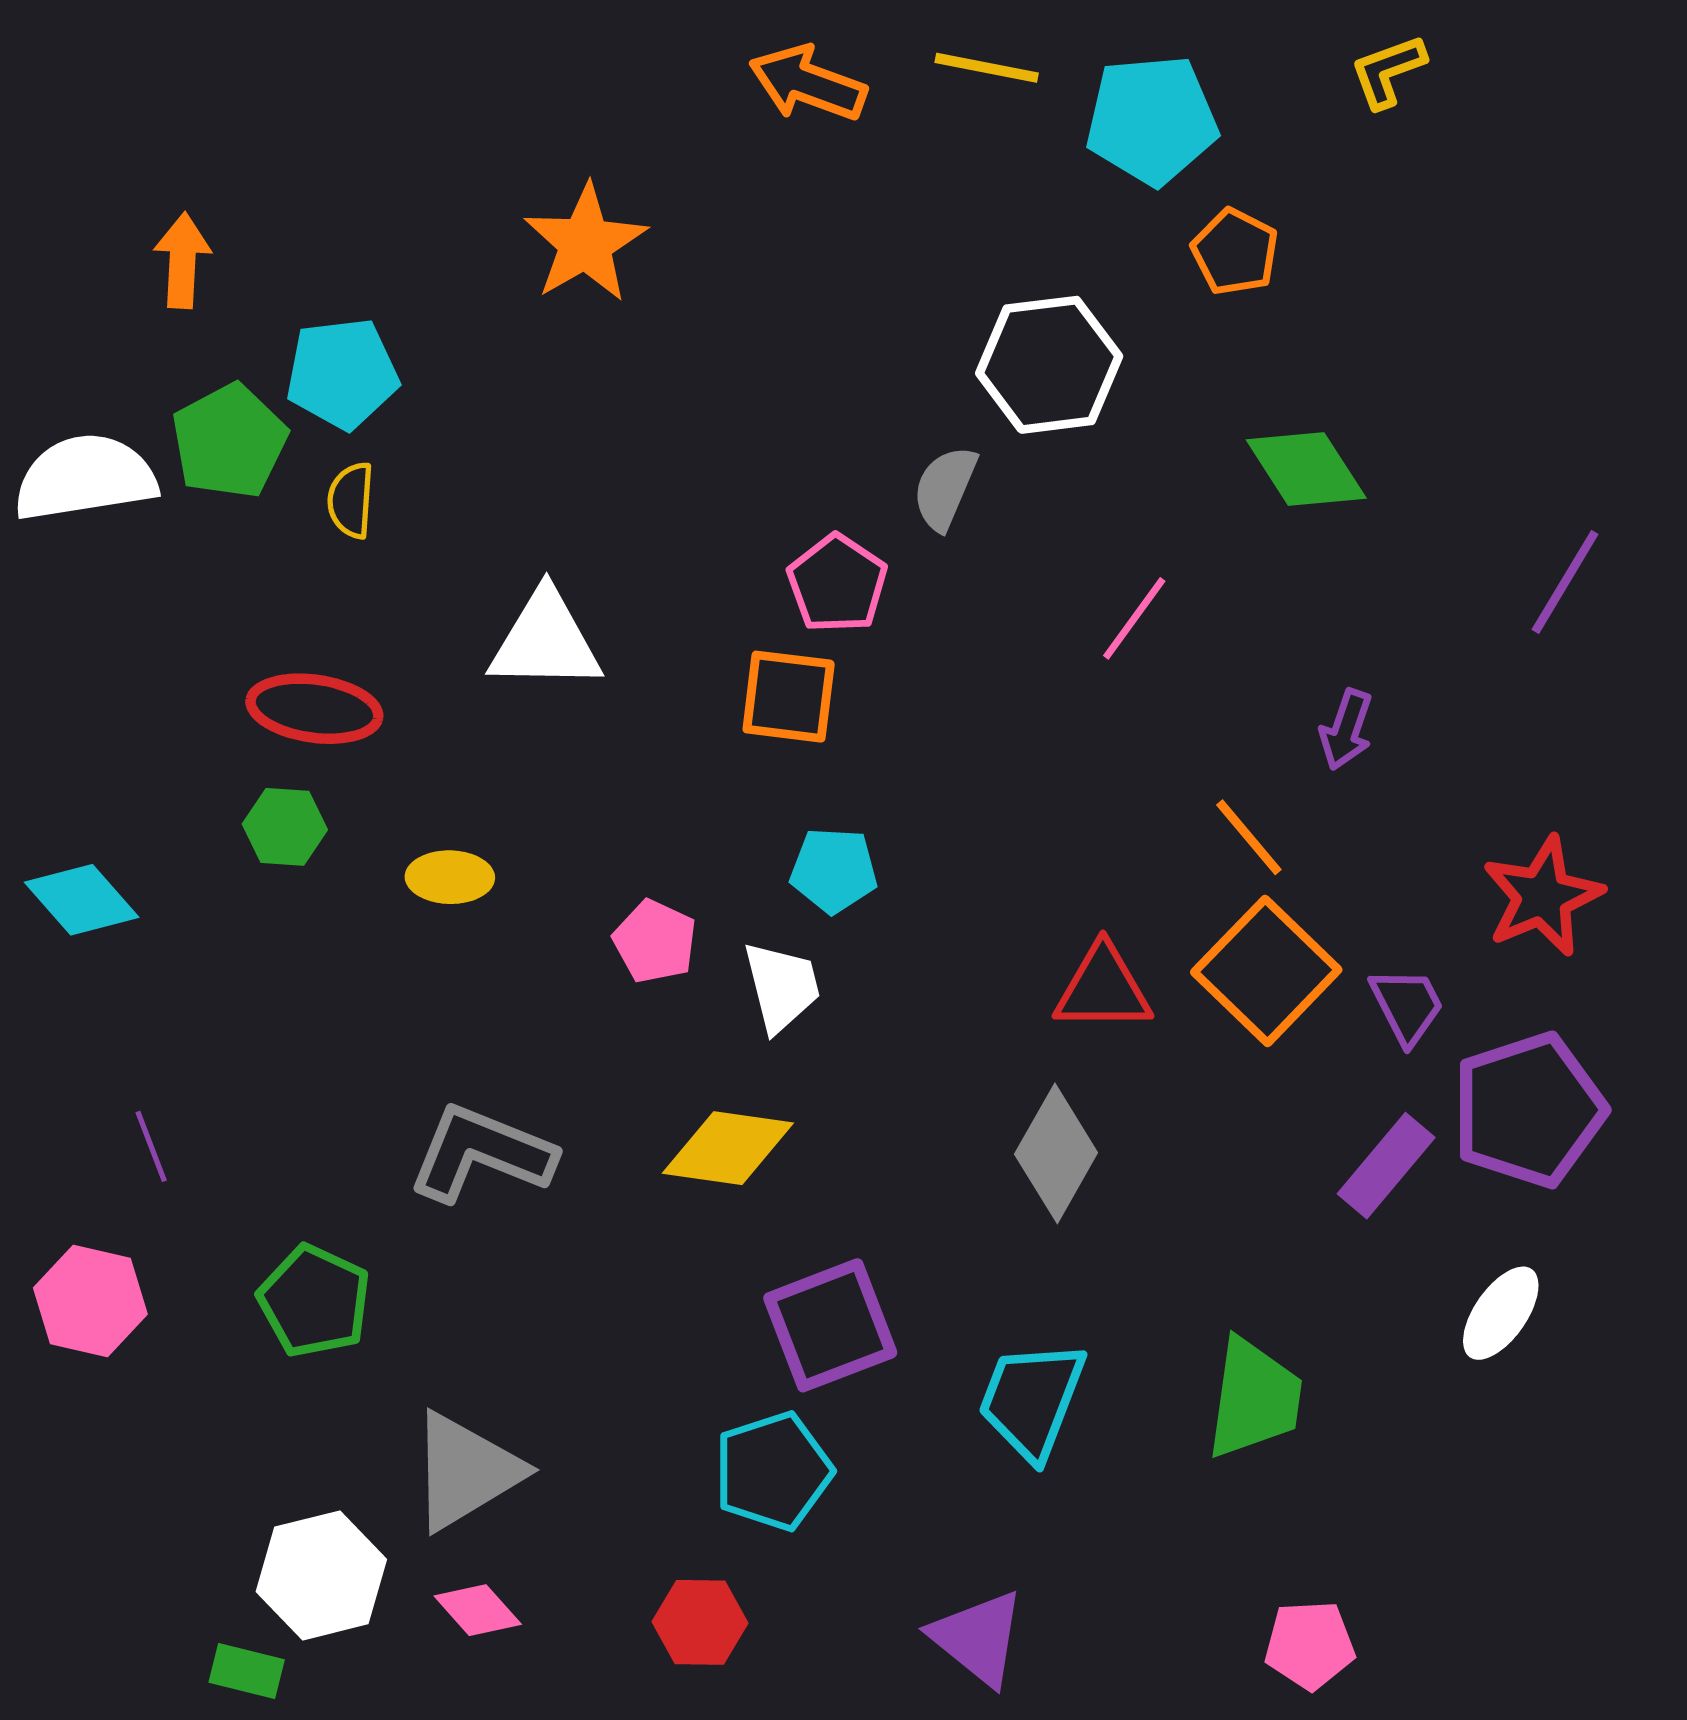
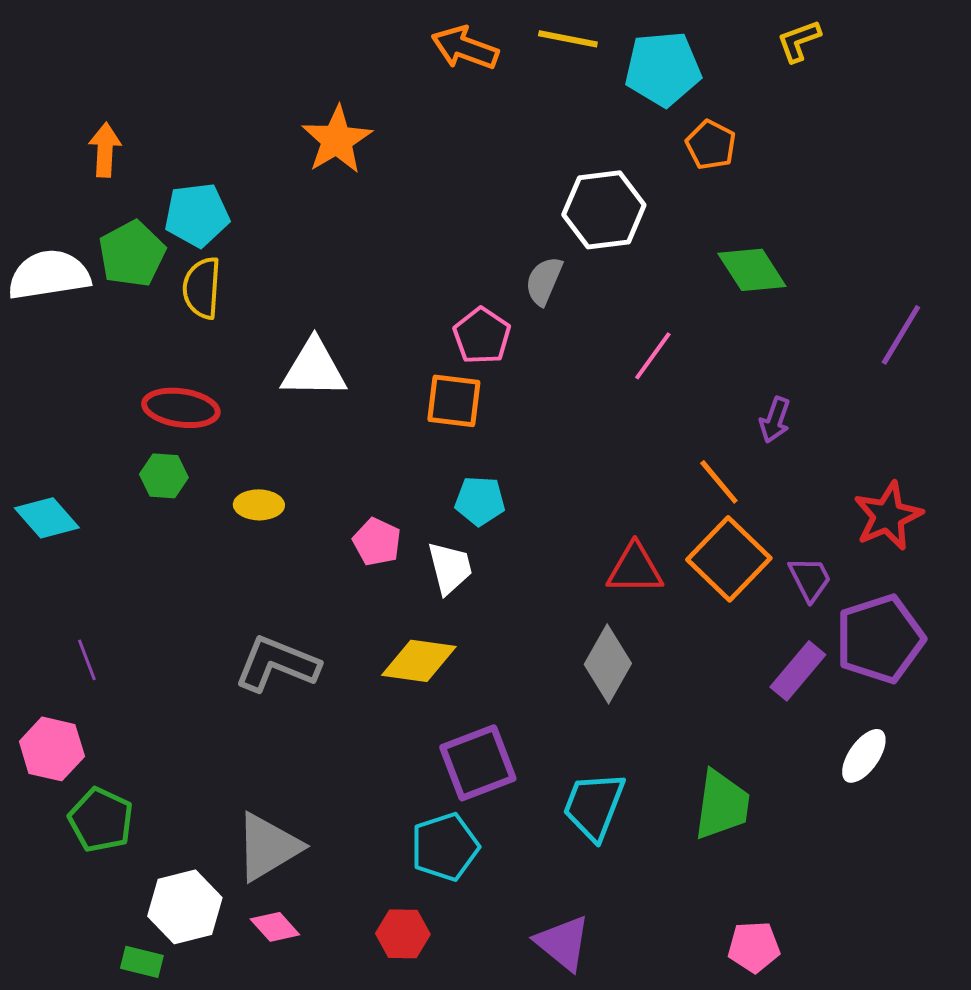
yellow semicircle: (351, 500) -> (202, 288), size x1.4
green pentagon: (314, 1301) -> (101, 820), moved

